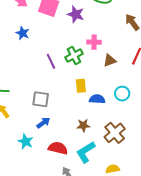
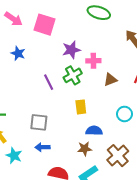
purple star: (76, 14) -> (71, 50), moved, turned -30
blue semicircle: (97, 99) -> (94, 131), moved
blue arrow: (43, 123) -> (42, 147), turned -144
cyan star: (26, 142) -> (14, 156), moved

